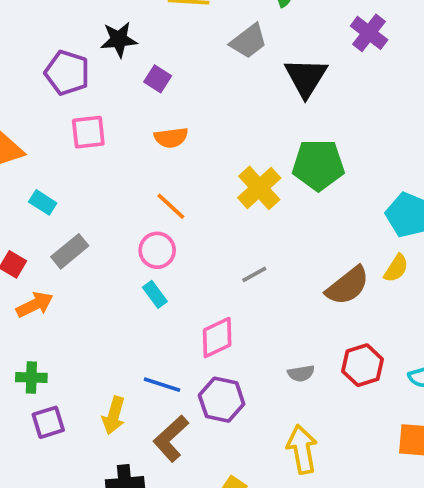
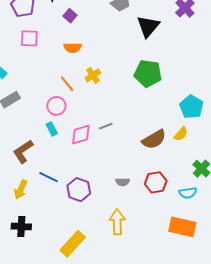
yellow cross: (259, 188) -> (93, 75), moved, size x0.7
pink diamond: (217, 338) -> (81, 135), moved
brown L-shape: (171, 438) -> (23, 151), moved

